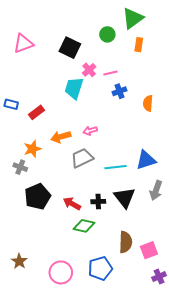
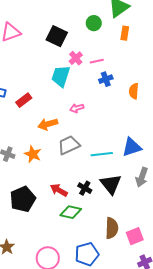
pink arrow: (90, 131) -> (77, 108), moved
orange star: (32, 149) -> (33, 154), moved, turned -30
black pentagon: (37, 197) -> (23, 199), moved
black cross: (98, 202) -> (85, 188), turned 32

